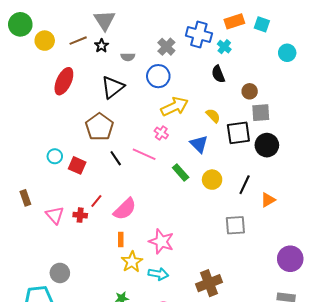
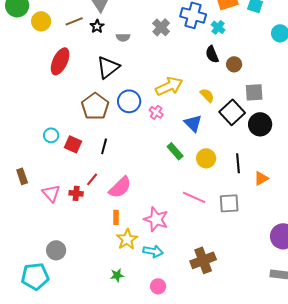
blue circle: (158, 76) -> (129, 101), moved
brown circle: (250, 91) -> (234, 64), moved
black square: (238, 133) -> (232, 112), turned -35
pink line: (144, 154) -> (194, 197), moved
black line: (116, 158) -> (104, 146), moved, turned 49
black line: (245, 185) -> (238, 163), turned -30

